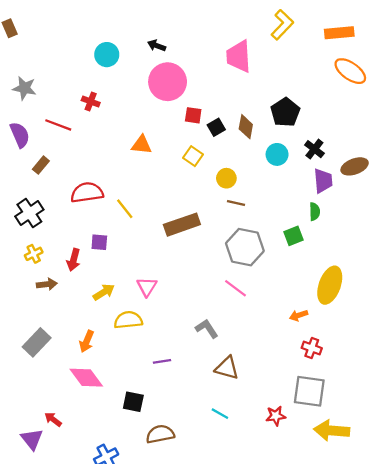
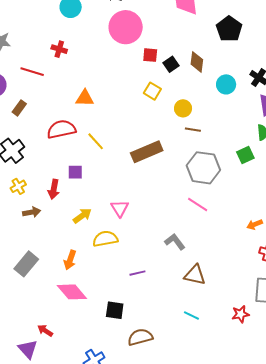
black pentagon: (285, 112) -> (229, 29), moved
orange triangle: (142, 145) -> (85, 98), moved

